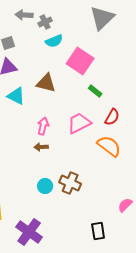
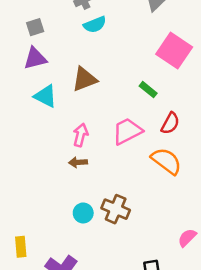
pink square: (80, 61) -> (174, 51), moved
brown triangle: (46, 83) -> (84, 79), turned -35

